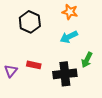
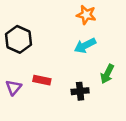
black hexagon: (30, 22) -> (18, 39), moved
black cross: (65, 74) -> (80, 91), size x0.6

